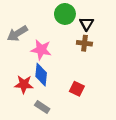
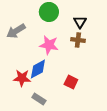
green circle: (65, 14) -> (49, 12), moved
pink star: (41, 50) -> (49, 45), moved
blue diamond: (41, 75) -> (38, 69), turned 55

